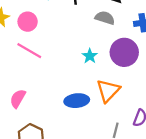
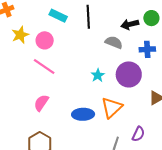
pink semicircle: (18, 99) -> (41, 103), moved

